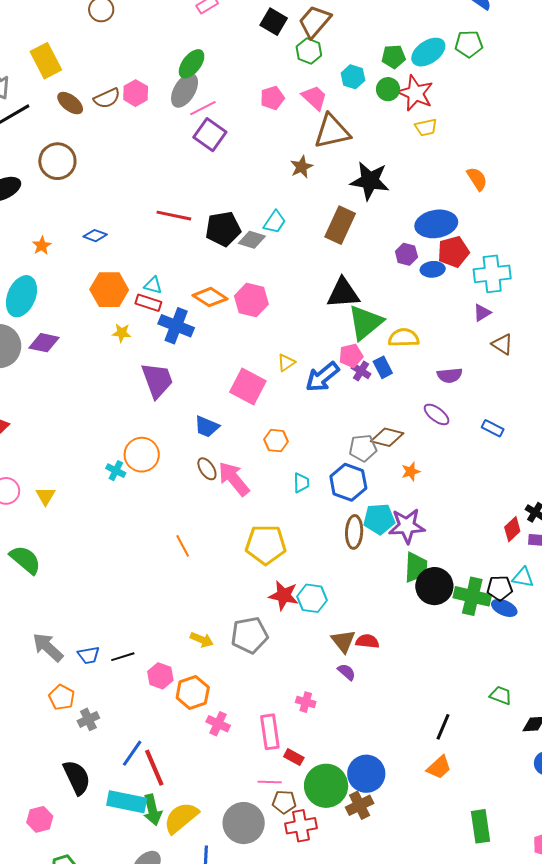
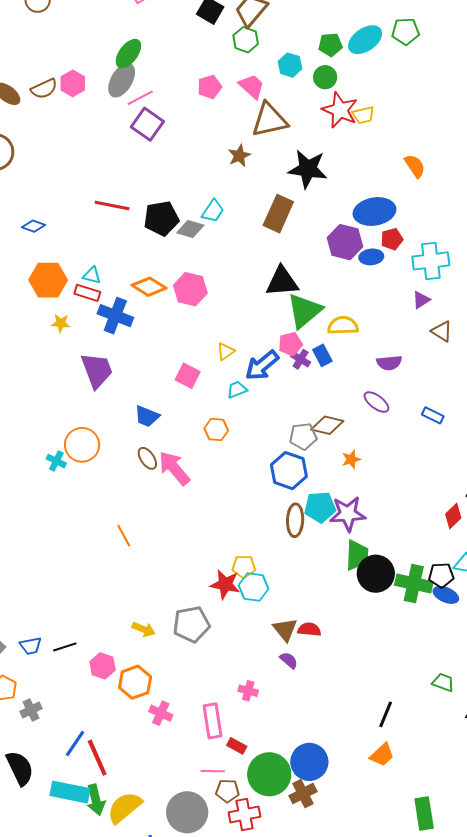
red star: (415, 93) -> (340, 110), moved
red pentagon: (453, 252) -> (392, 239), size x0.7
purple hexagon: (406, 254) -> (345, 242), size x1.6
pink square: (248, 387) -> (188, 376), size x0.7
cyan trapezoid: (301, 483) -> (237, 390), moved, turned -110
yellow pentagon: (266, 545) -> (244, 567), moved, size x0.6

